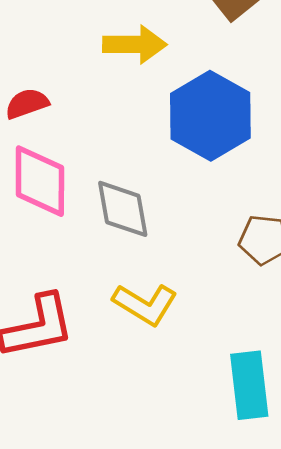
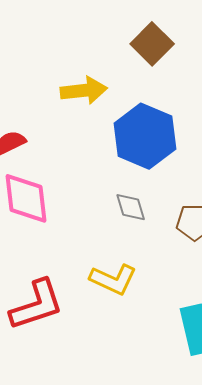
gray diamond: (123, 209) -> (131, 207), moved, size x0.7

